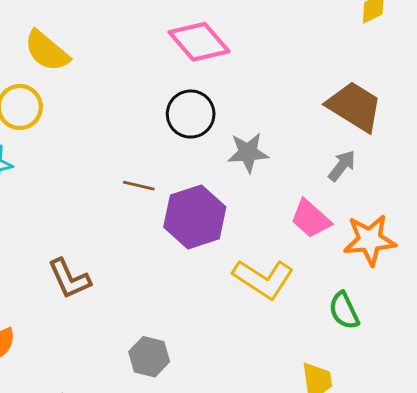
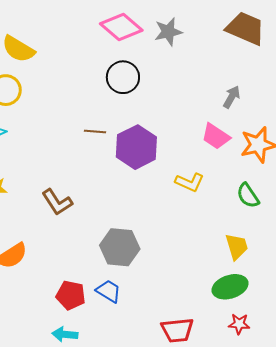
brown trapezoid: (354, 106) -> (246, 28), moved
gray star: (248, 153) -> (168, 32), moved
yellow L-shape: (263, 279) -> (190, 182), size x0.7
gray hexagon: (149, 357) -> (120, 247), size x1.4

